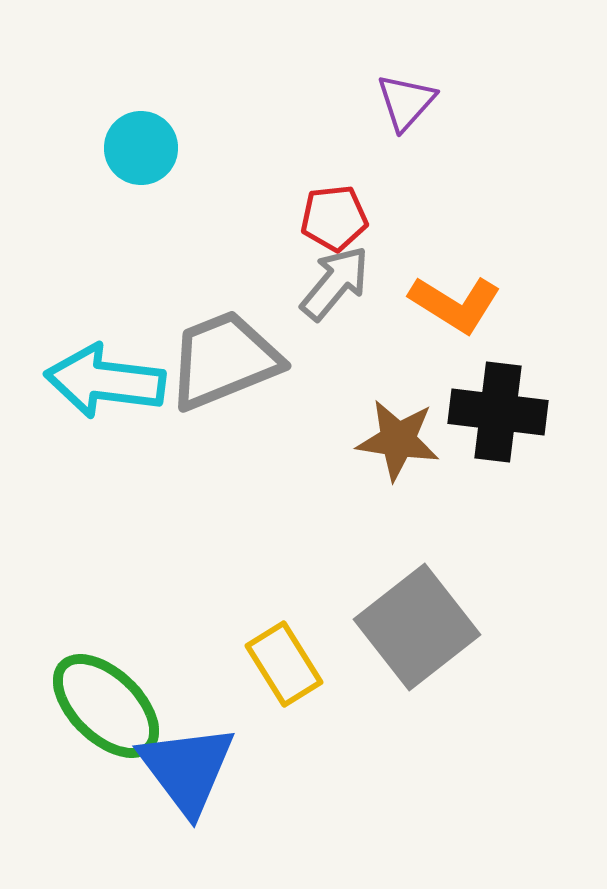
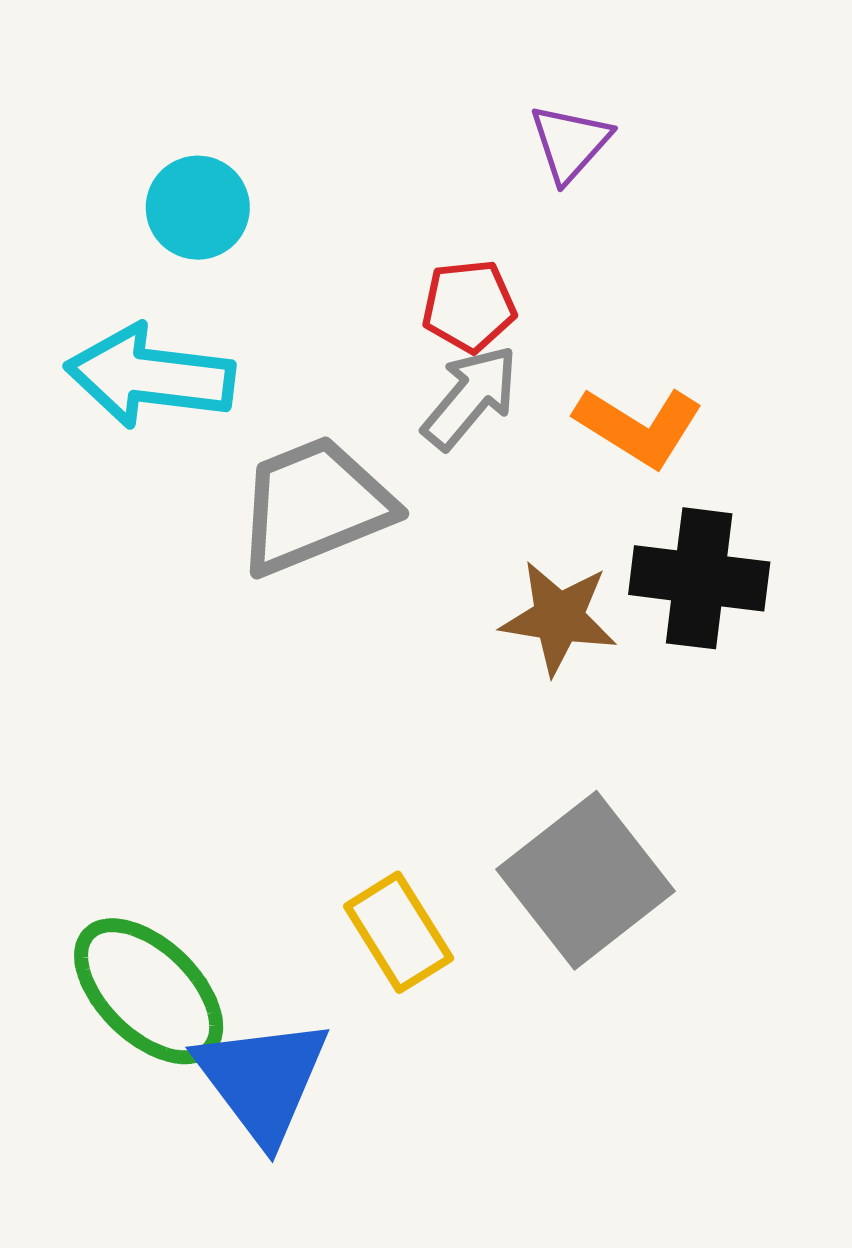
cyan arrow: (105, 381) -> (150, 376), moved

